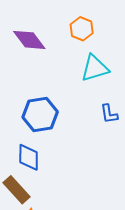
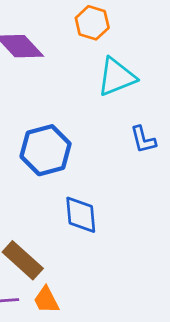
blue diamond: (29, 157) -> (81, 215), moved

